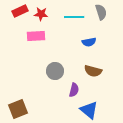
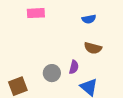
gray circle: (55, 71) -> (52, 73), moved

